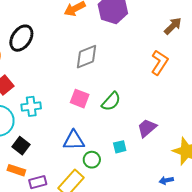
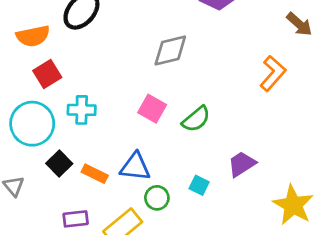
brown arrow: (173, 26) -> (299, 24), turned 78
cyan square: (120, 147) -> (199, 185), turned 32
orange rectangle: (16, 170) -> (95, 174), moved

